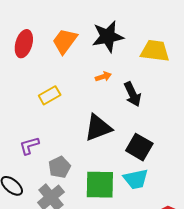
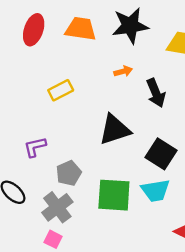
orange trapezoid: (65, 41) -> (81, 29), turned 60

